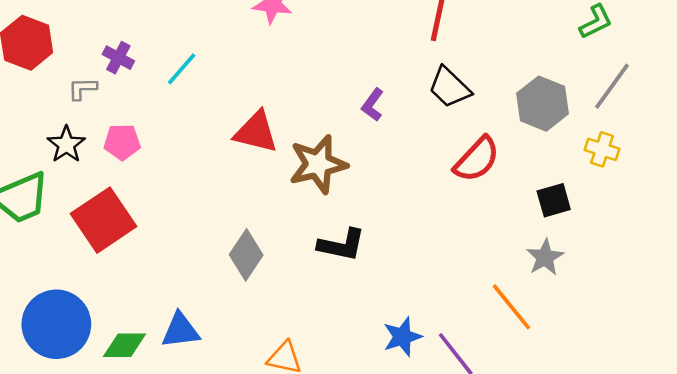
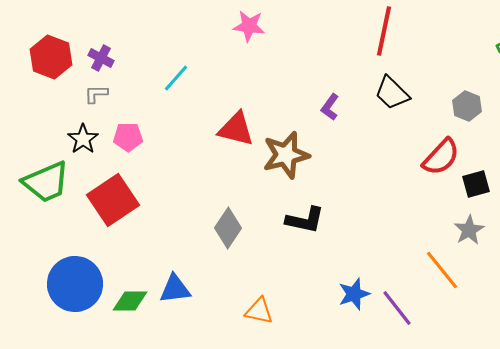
purple cross: (118, 58) -> (101, 58), moved
gray hexagon: (542, 104) -> (467, 106), size x0.7
red semicircle: (477, 159) -> (441, 157), moved

